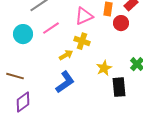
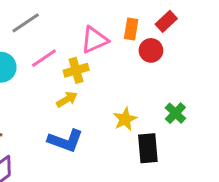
yellow cross: (82, 41) -> (76, 70), moved, turned -35
blue L-shape: (65, 82) -> (65, 141), turned 55

